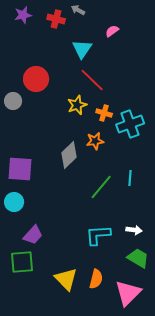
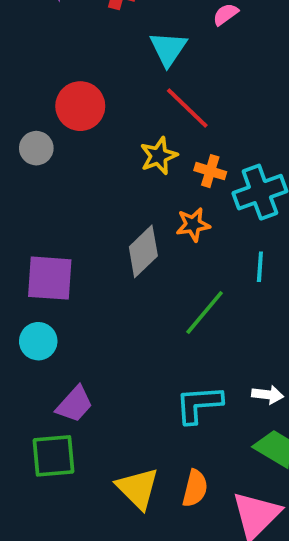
cyan line: (130, 178) -> (260, 267), moved

